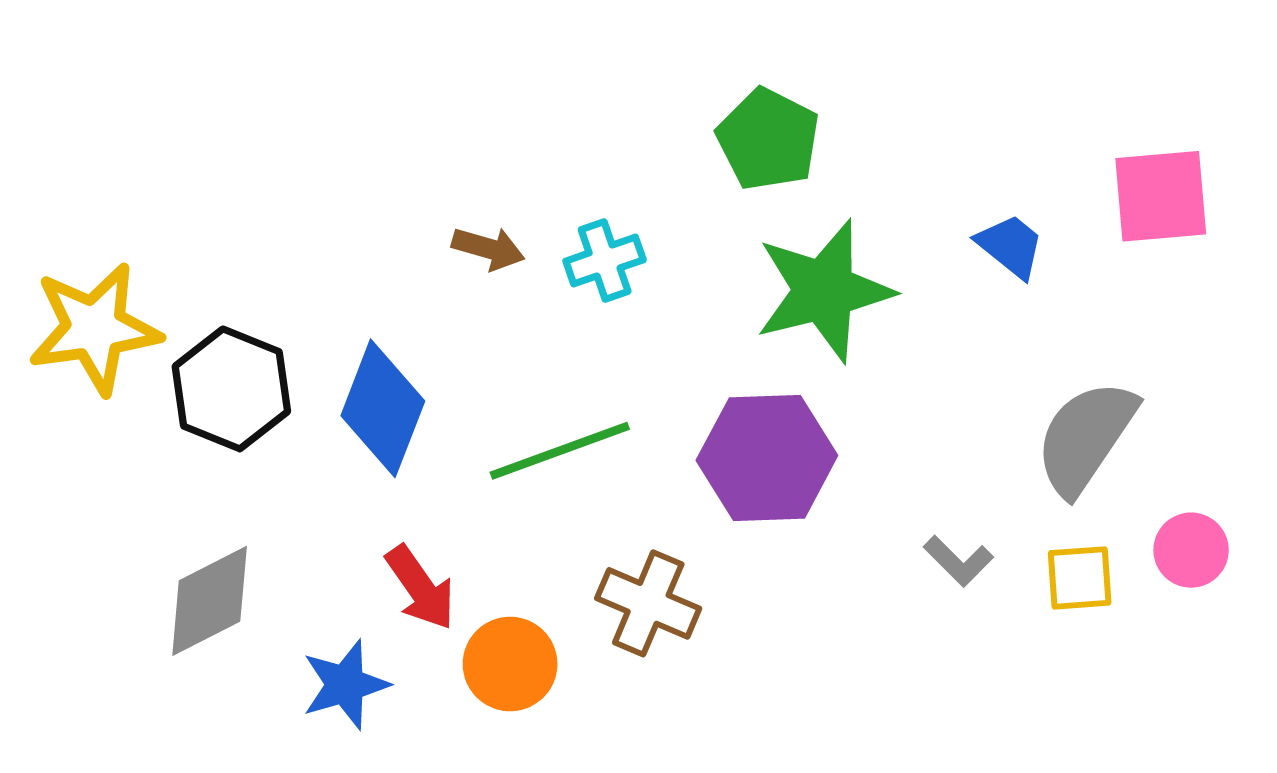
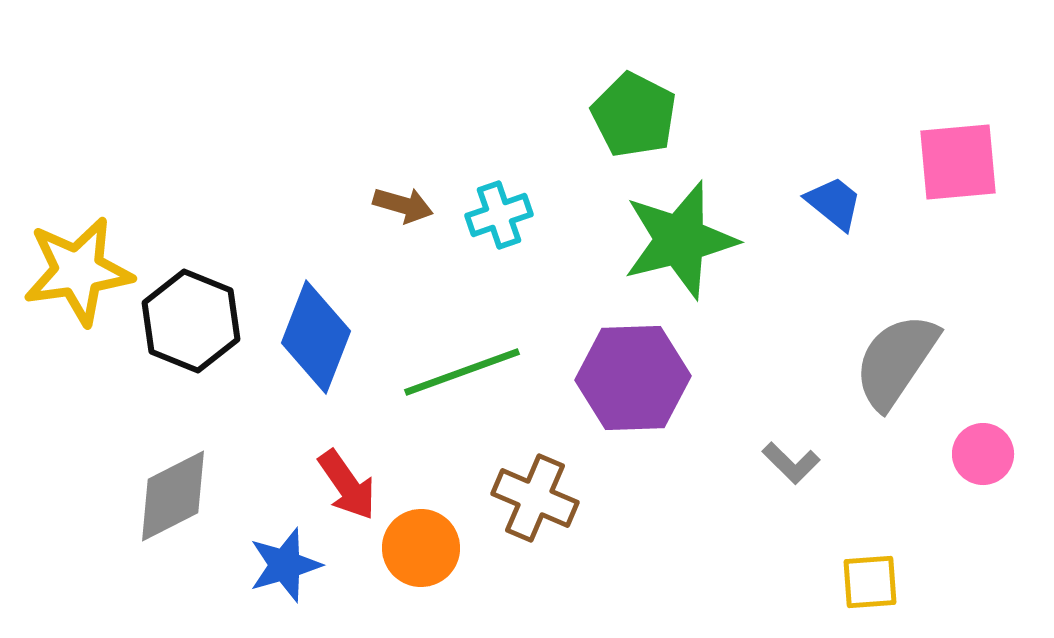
yellow square: (1080, 578) -> (870, 582), moved

